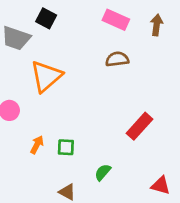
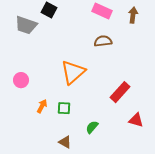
orange triangle: (46, 76) -> (73, 72), moved
red triangle: (161, 185) -> (136, 120), moved

